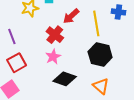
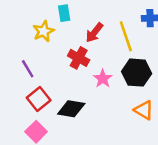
pink star: (53, 57) -> (103, 79), moved
black diamond: (65, 79) -> (71, 109), moved

